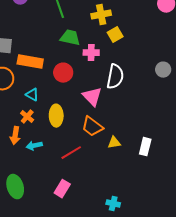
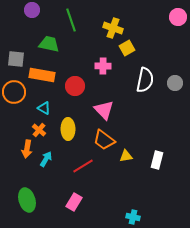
yellow cross: (101, 15) -> (113, 28), turned 30
green trapezoid: (70, 38) -> (49, 44), moved
white semicircle: (115, 77) -> (145, 80), moved
cyan arrow: (34, 146) -> (46, 159), turned 133
cyan cross: (113, 204) -> (133, 217), moved

